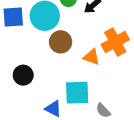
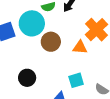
cyan square: (77, 93) -> (76, 80), size x0.7

